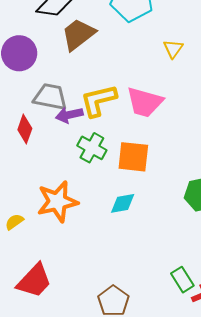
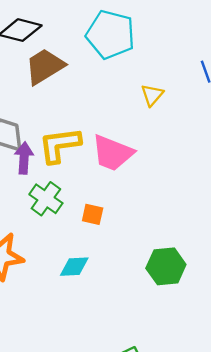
purple arrow: (69, 115) -> (24, 158), turned 100
orange square: (133, 157) -> (93, 214), size x0.6

